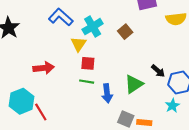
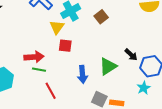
red arrow: (44, 68) -> (34, 57), moved
green line: (87, 82) -> (39, 70), moved
red line: (41, 112) -> (51, 91), moved

